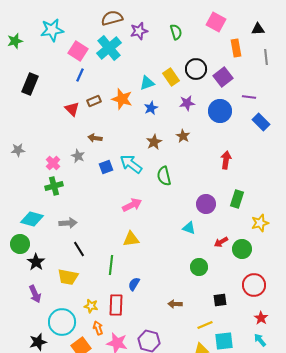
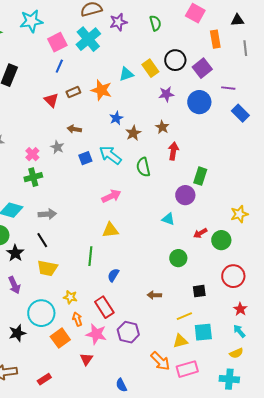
pink square: (78, 51) -> (57, 42), turned 30
blue star: (151, 108) -> (116, 118), moved
red arrow: (226, 160) -> (173, 151), moved
green rectangle: (237, 199) -> (200, 176), moved
black line: (79, 249) -> (42, 240), moved
red rectangle: (116, 305) -> (104, 307), moved, turned -35

